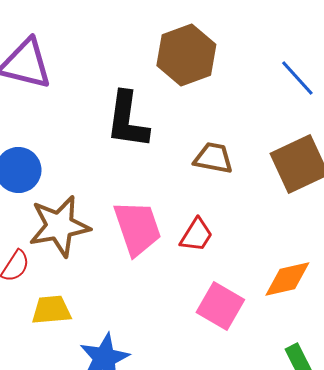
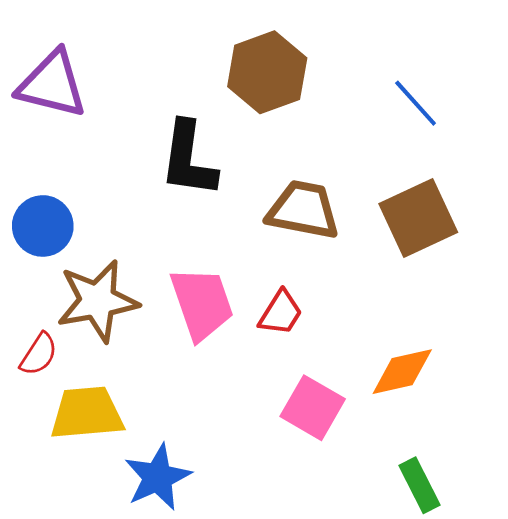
brown trapezoid: (213, 158) -> (303, 210), size x1.4
yellow trapezoid: (51, 310) -> (87, 413), size x1.4

